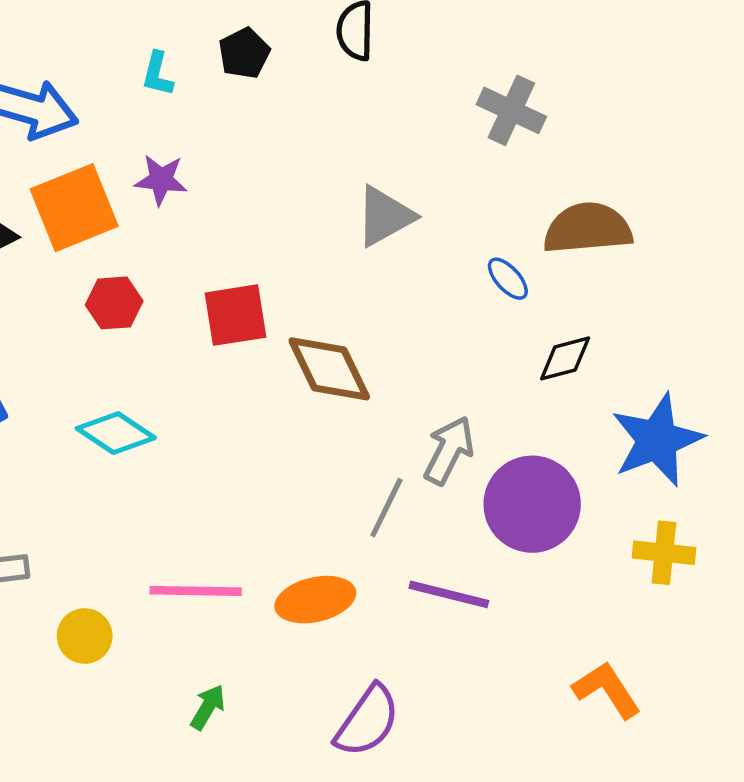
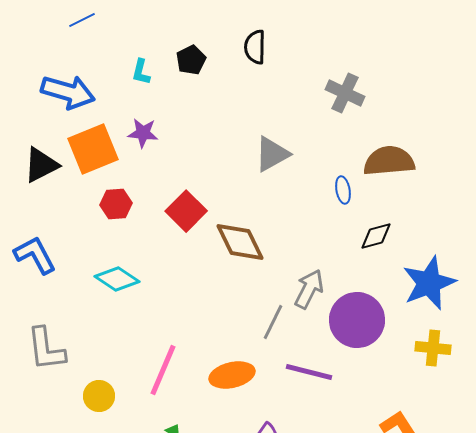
blue ellipse: (508, 279) -> (343, 190), turned 32
red square: (236, 315) -> (186, 211), turned -36
pink line: (196, 591) -> (163, 370), turned -68

